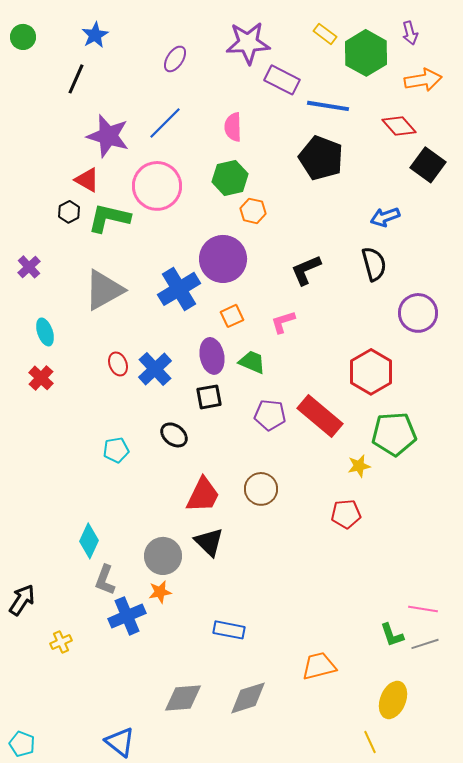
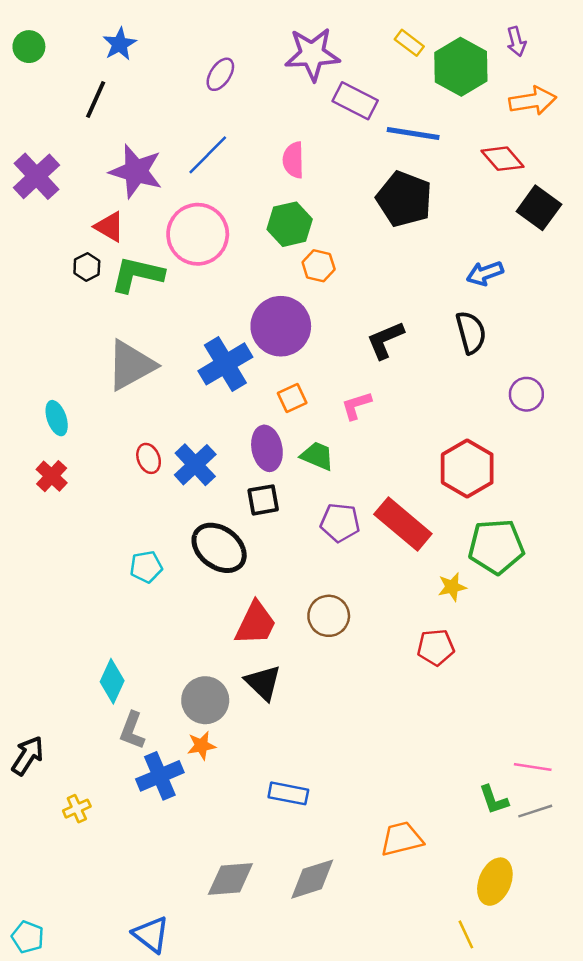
purple cross: (29, 267) -> (36, 176), moved, size x1.6
purple circle: (418, 313) -> (526, 394), size x0.7
black ellipse: (174, 435) -> (219, 548), size x1.6

